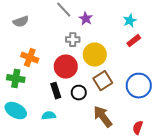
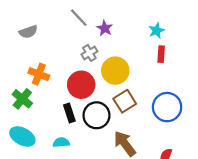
gray cross: (73, 40) -> (89, 53), turned -32
red rectangle: (134, 41) -> (161, 54), turned -48
green cross: (16, 79) -> (22, 99), turned 30
black circle: (79, 93) -> (96, 115), size x1.5

